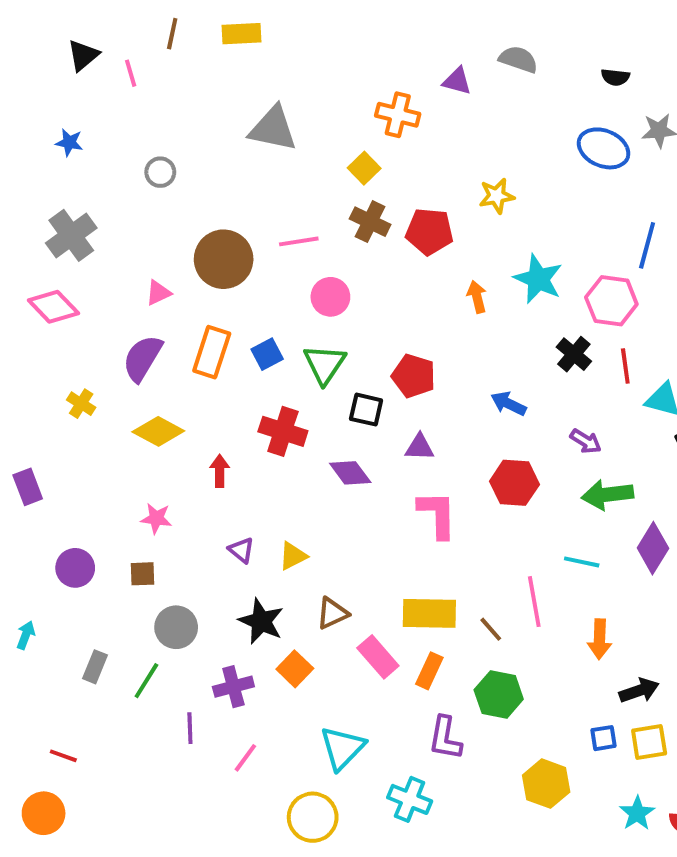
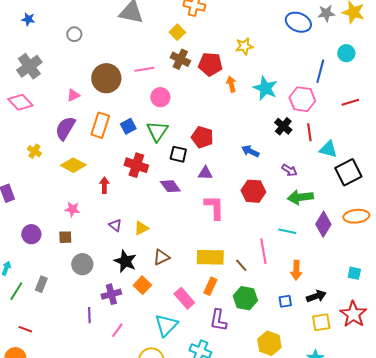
orange arrow: (477, 297) -> (231, 84), moved
pink rectangle: (378, 657) -> (184, 298), moved
green line: (146, 681) -> (16, 291), moved
blue square: (604, 738) -> (285, 301), moved

